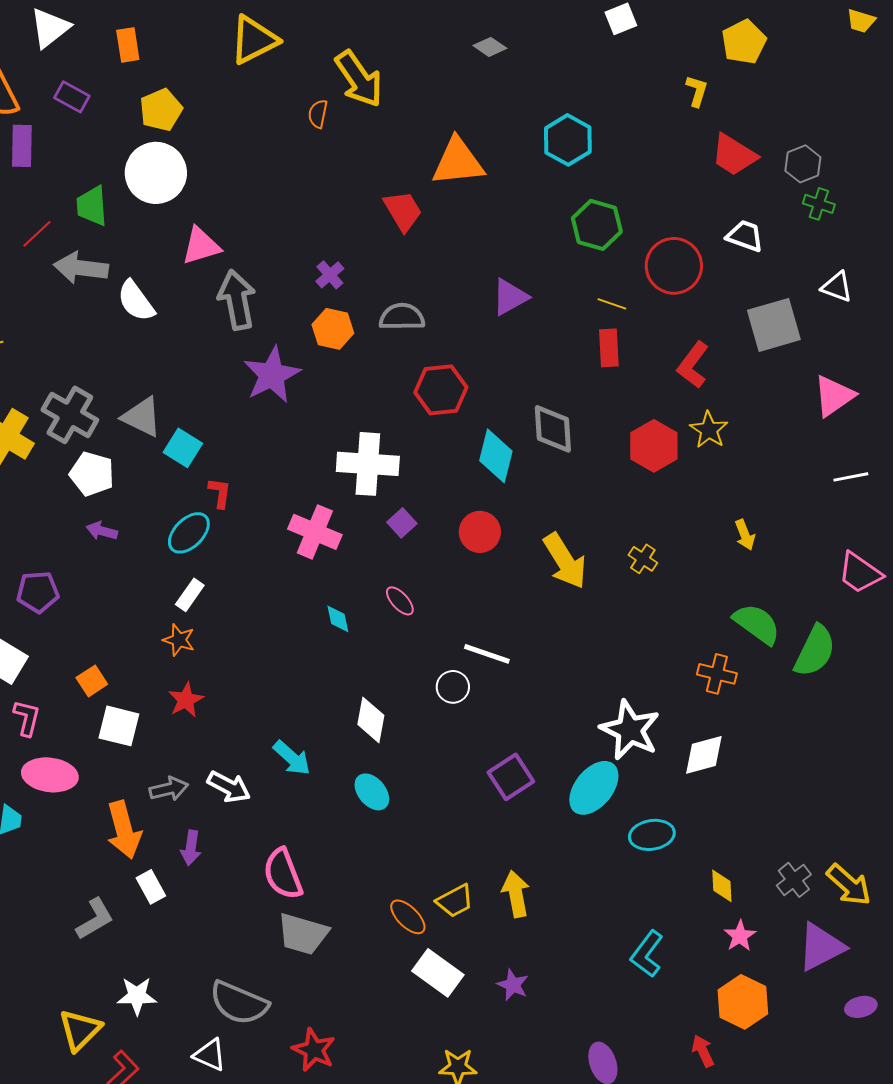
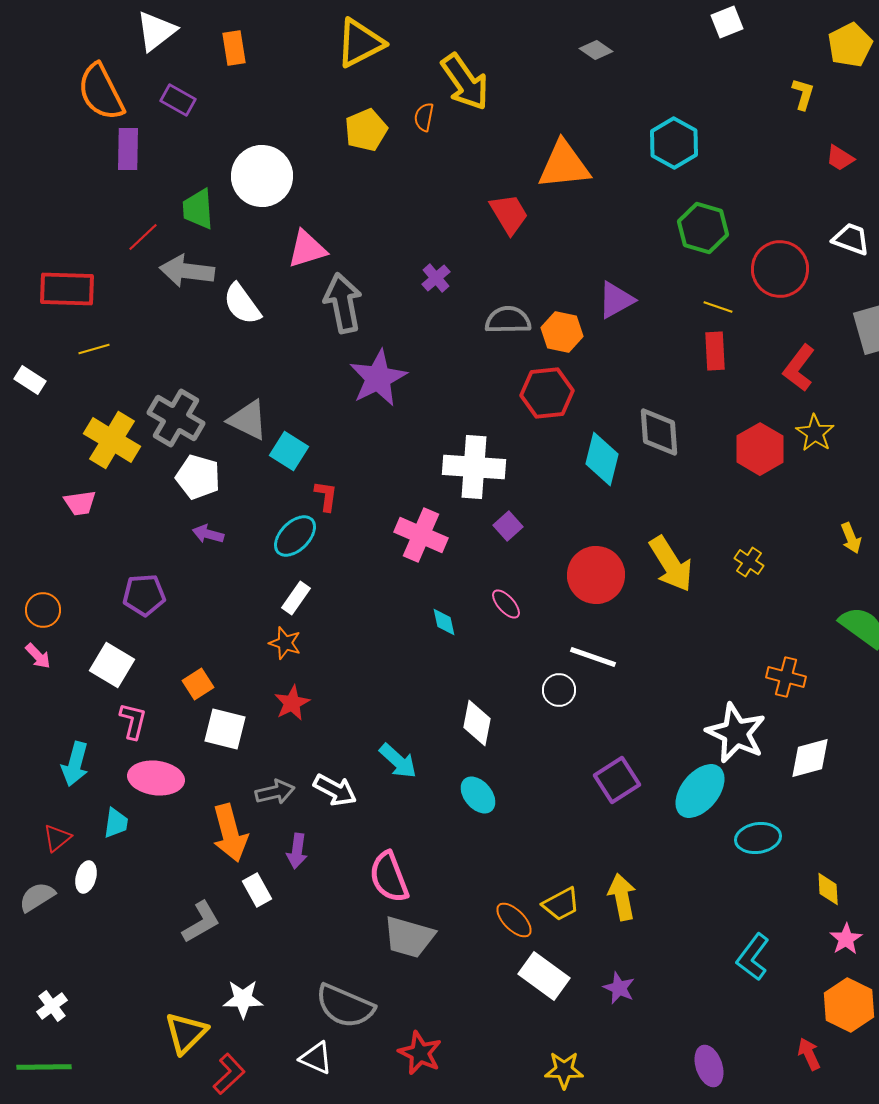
yellow pentagon: (161, 110) -> (366, 130), moved
red trapezoid: (734, 155) -> (840, 158), size x0.6
orange hexagon: (333, 329) -> (562, 332), moved
red circle: (480, 532) -> (596, 575), moved, size x1.4
orange cross: (717, 674) -> (786, 677), moved

